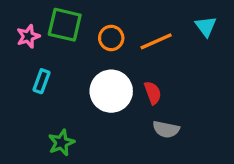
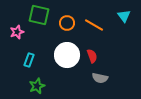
pink star: (28, 36) -> (17, 32), moved
orange line: (156, 41) -> (94, 25), turned 54
cyan rectangle: (41, 81) -> (29, 60), moved

